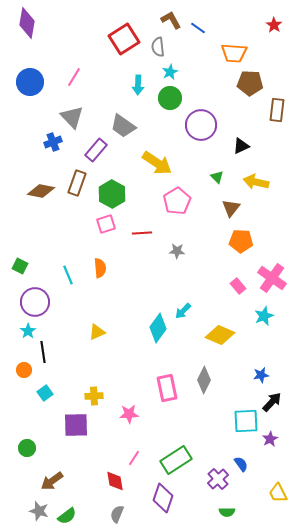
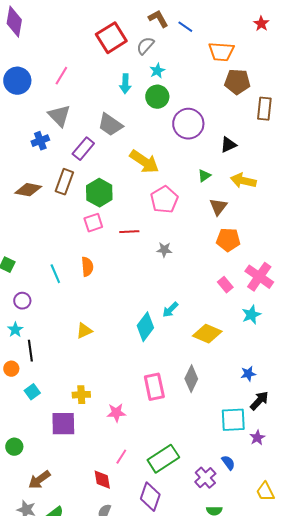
gray semicircle: (158, 47) -> (145, 46), turned 48
green triangle: (217, 177) -> (204, 176), turned 40
purple circle: (35, 302) -> (22, 301), size x0.6

